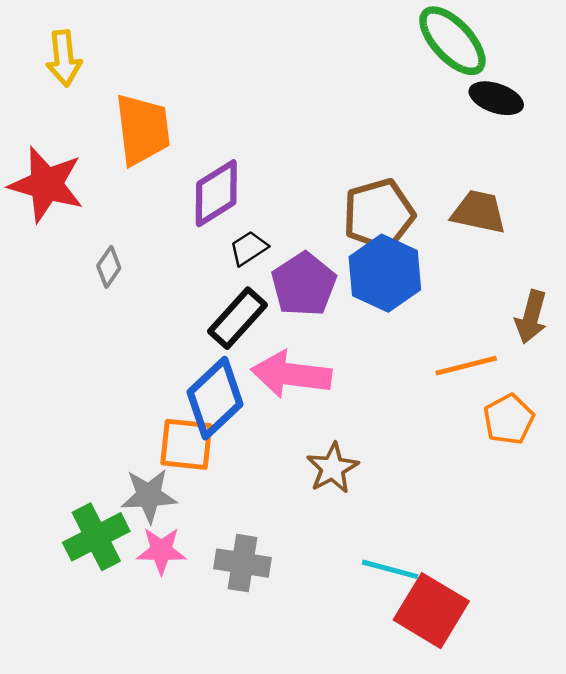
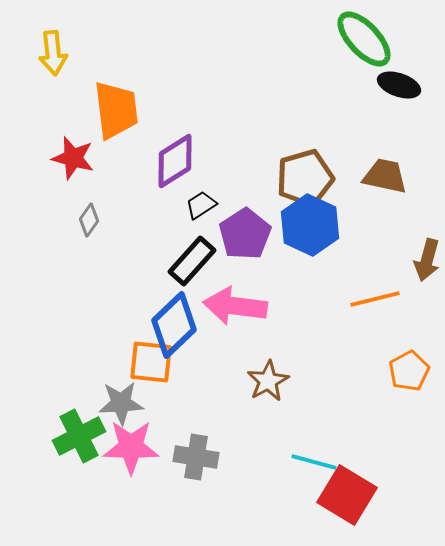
red star: (46, 184) -> (73, 158), moved, size x0.7
orange pentagon: (509, 419) -> (409, 371), moved
pink star: (161, 551) -> (131, 447), size x1.4

